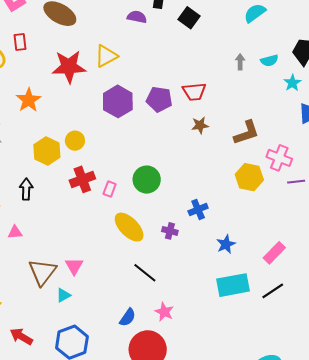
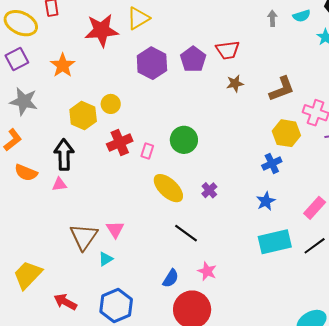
purple pentagon: (159, 99) -> (193, 59), turned 30
black arrow: (26, 189) -> (64, 155), size x1.4
blue cross: (198, 209) -> (272, 163), moved
purple cross: (170, 231) -> (209, 190), turned 35
pink triangle: (15, 232) -> (59, 184), moved

